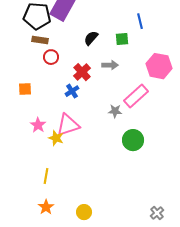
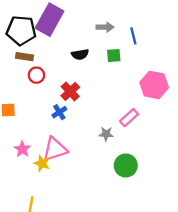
black semicircle: (91, 38) -> (80, 54), turned -140
gray arrow: (110, 65) -> (105, 27), moved
pink rectangle: (136, 96) -> (129, 118), size x0.7

